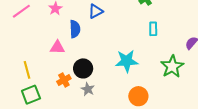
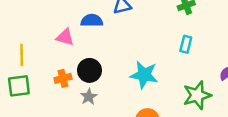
blue semicircle: (75, 29) -> (92, 20), turned -102

